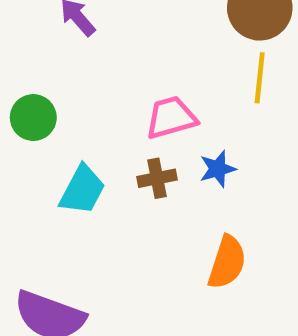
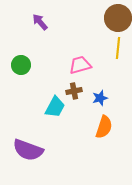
blue star: (218, 169) -> (100, 98), moved
cyan trapezoid: (82, 190) -> (55, 107), moved

